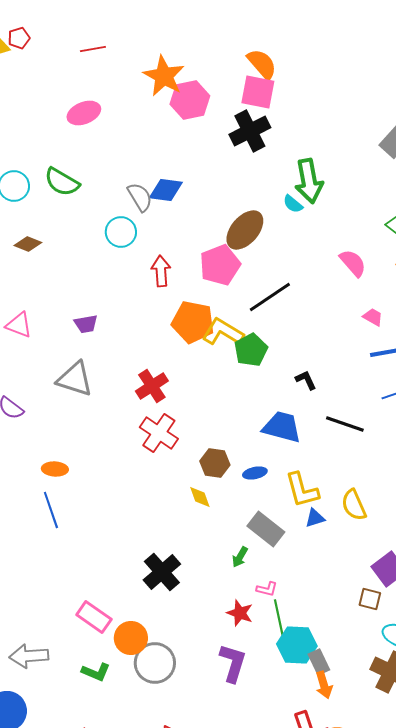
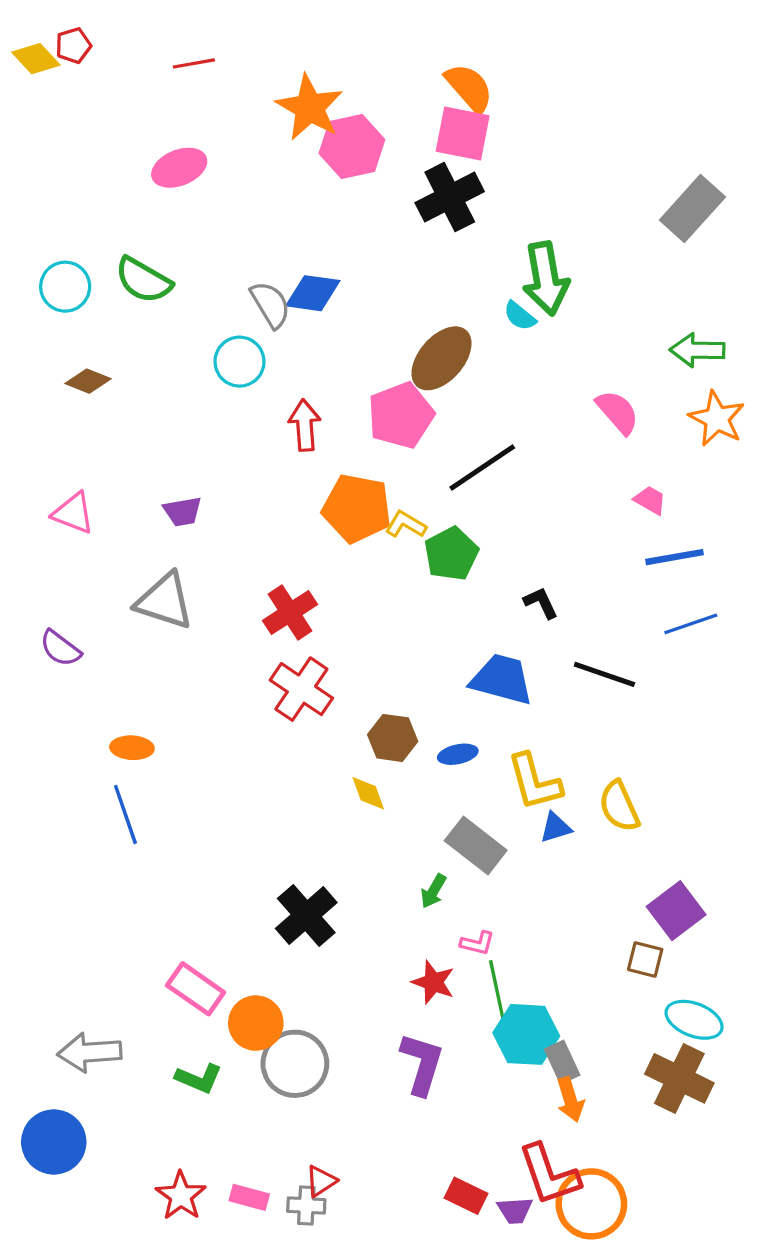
yellow L-shape: (223, 332) -> (406, 525), size x0.6

